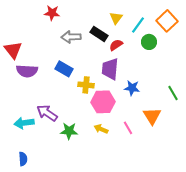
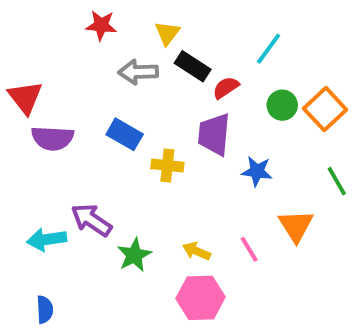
yellow triangle: (116, 18) -> (167, 33), moved
orange square: (167, 21) -> (325, 109), moved
green circle: (149, 42) -> (282, 105), moved
pink hexagon: (103, 102) -> (200, 298), moved
green star: (69, 131) -> (134, 255), turned -30

